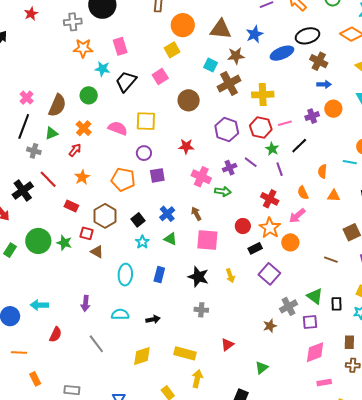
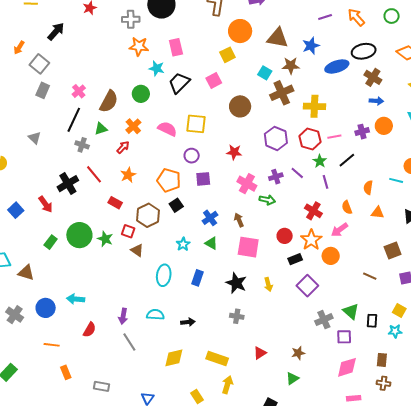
black square: (138, 220) -> (176, 205), moved
purple arrow: (85, 303) -> (123, 316), moved
brown star: (270, 326) -> (298, 353), moved

